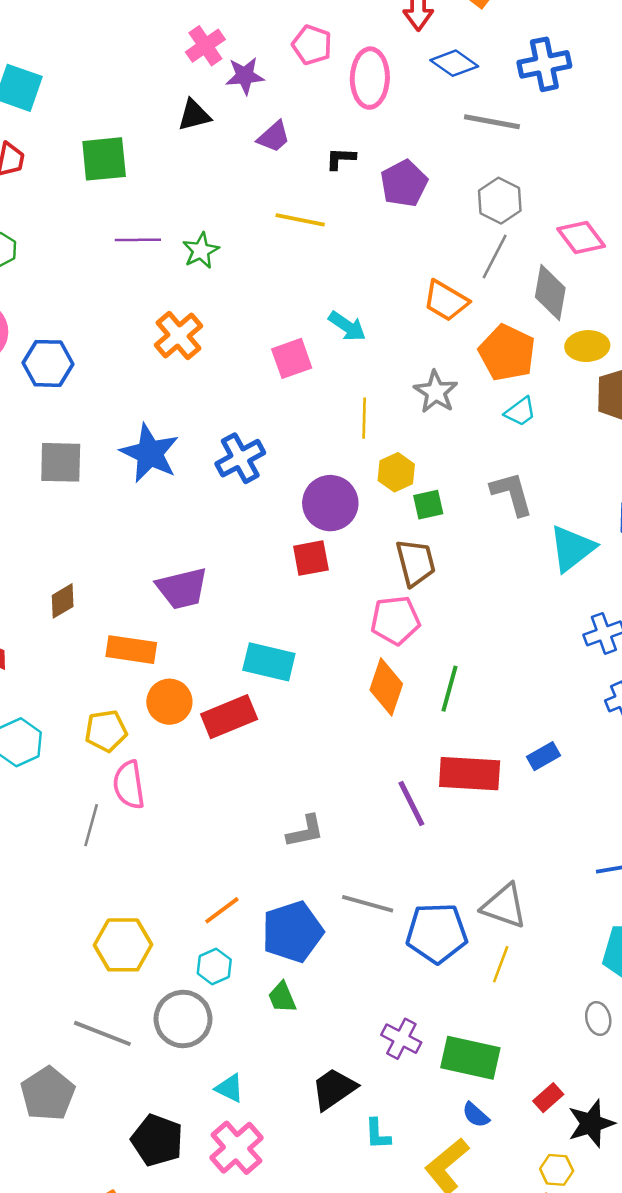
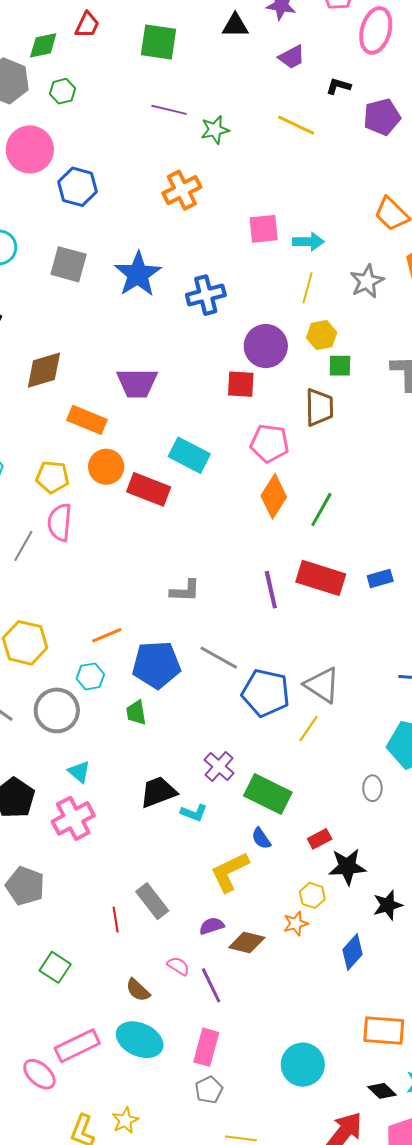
cyan arrow: (347, 326) -> (308, 242), moved, turned -48
brown diamond: (63, 601) -> (44, 370), size x1.5
pink pentagon: (395, 620) -> (269, 443), moved
red rectangle: (229, 717) -> (149, 489), turned 30
cyan L-shape: (378, 1134) -> (194, 813), moved, turned -80

